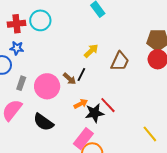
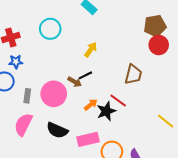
cyan circle: (40, 20) -> (50, 29), moved
brown trapezoid: (120, 61) -> (133, 74), moved
black line: (81, 75) -> (86, 75), turned 48
pink rectangle: (83, 139) -> (88, 139), moved, turned 50

